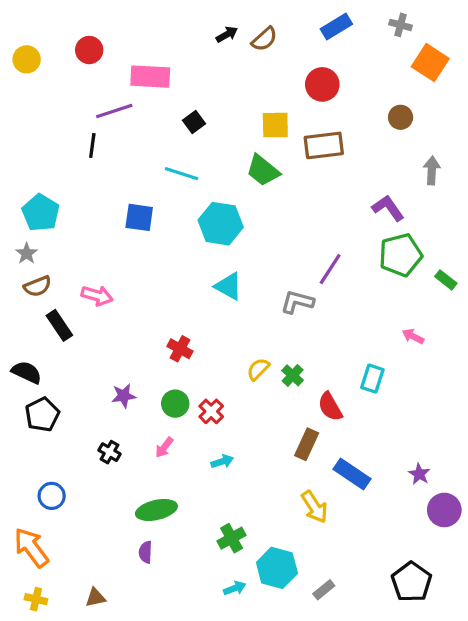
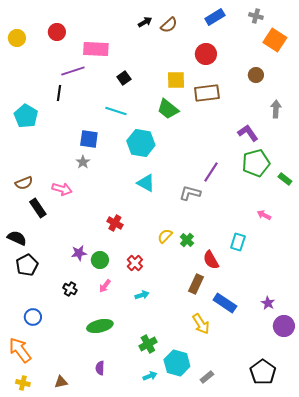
cyan pentagon: (41, 213) -> (26, 116), moved
gray star: (27, 253) -> (83, 162), moved
green circle: (175, 404) -> (100, 260), moved
purple semicircle: (145, 552) -> (100, 368), moved

